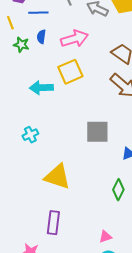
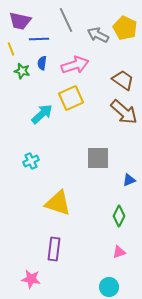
cyan arrow: (41, 88) -> (42, 114), turned 140
pink triangle: (105, 237) -> (119, 252), moved

